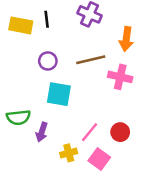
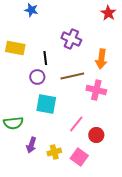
black line: (47, 19) -> (45, 58), moved
purple arrow: (42, 132) -> (31, 145), moved
pink line: (90, 132) -> (76, 124), moved

